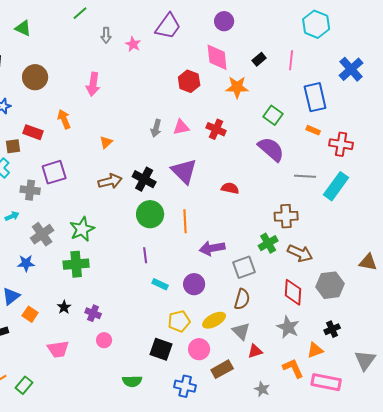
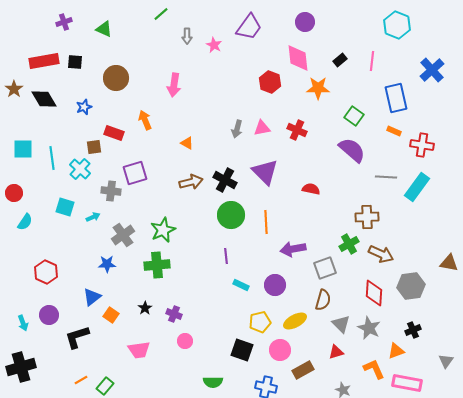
orange triangle: (106, 142) -> (187, 143), turned -48
gray triangle: (241, 331) -> (341, 324), moved
gray triangle: (365, 360) -> (446, 361), size x0.7

